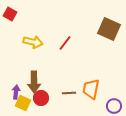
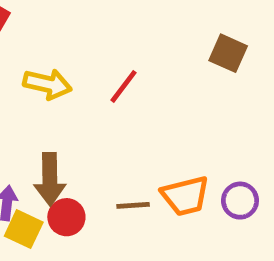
brown square: (109, 29) -> (228, 53), size x0.7
orange trapezoid: (91, 89) -> (185, 196), turned -115
purple circle: (114, 106) -> (240, 201), moved

